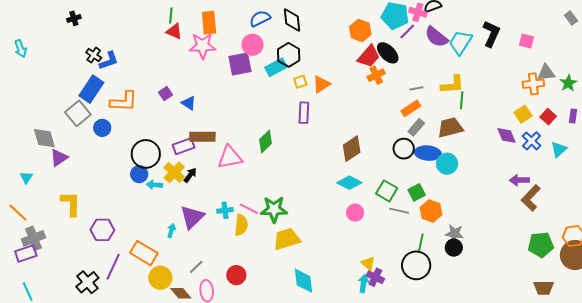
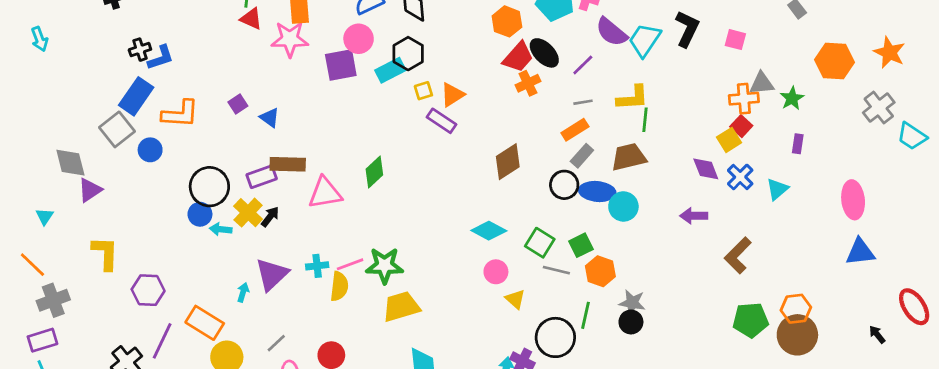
purple line: (407, 31) -> (583, 65), moved
black cross: (94, 55) -> (140, 50), turned 35
purple rectangle: (304, 113) -> (441, 121), moved, turned -60
red square: (548, 117) -> (741, 126), moved
brown diamond: (352, 149) -> (508, 162), moved
purple arrow: (519, 180) -> (694, 216), moved
pink line: (249, 209) -> (350, 264), turned -48
purple rectangle: (26, 254) -> (42, 340), moved
yellow triangle: (368, 263) -> (515, 299), moved
black circle: (416, 265) -> (555, 337), moved

